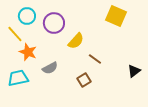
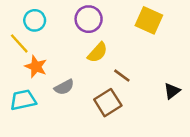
purple circle: (54, 23) -> (89, 19), moved
brown square: (84, 80) -> (108, 103), size x1.5

